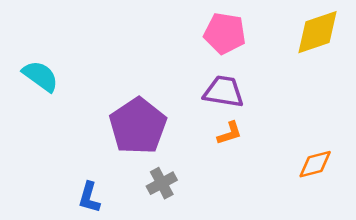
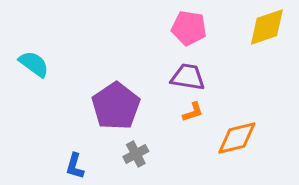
orange diamond: (315, 164) -> (237, 138), moved, size x1.4

